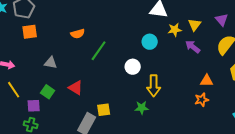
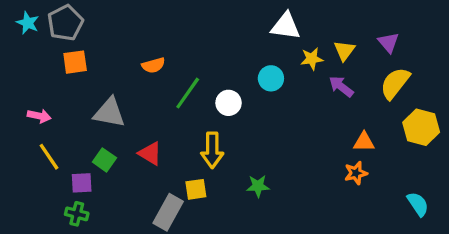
gray triangle: (51, 63) -> (109, 113), size x1.5
white circle: (133, 67) -> (229, 103), moved
yellow arrow: (154, 86) -> (212, 150), moved

